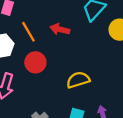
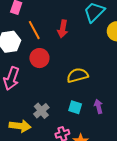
red arrow: (60, 29) -> (63, 29), turned -96

